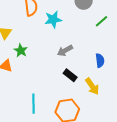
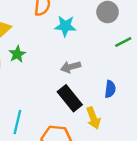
black rectangle: (70, 75) -> (70, 98), size x1.5

